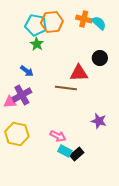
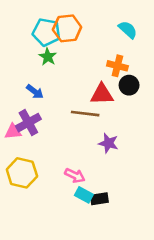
orange cross: (84, 19) -> (117, 66), moved
black circle: (100, 58) -> (129, 85), moved
purple star: (99, 121) -> (108, 143), moved
black rectangle: (77, 154) -> (99, 199), turned 32

